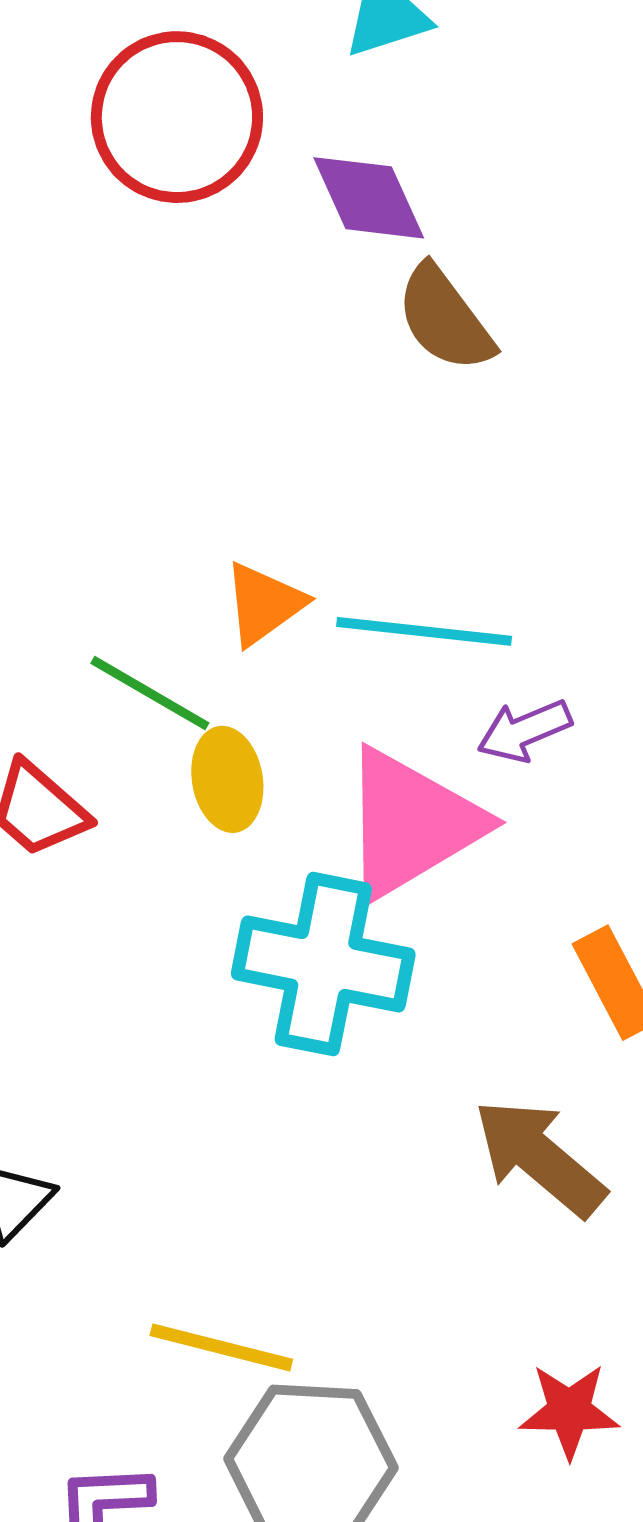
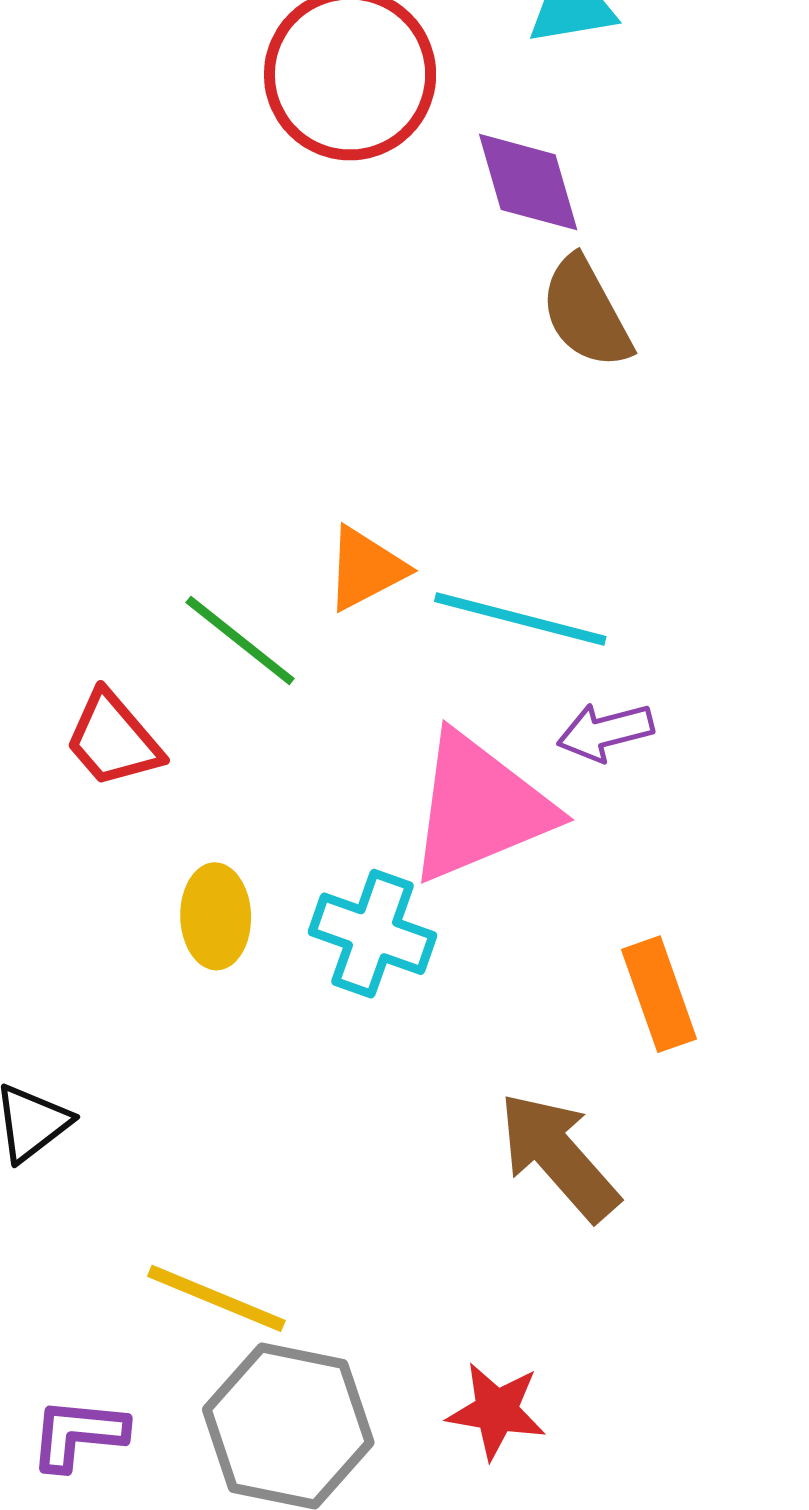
yellow ellipse: (227, 779) -> (216, 916), moved
cyan cross: (323, 964) -> (373, 934), size x0.7
red star: (569, 1411) -> (496, 1411), moved

